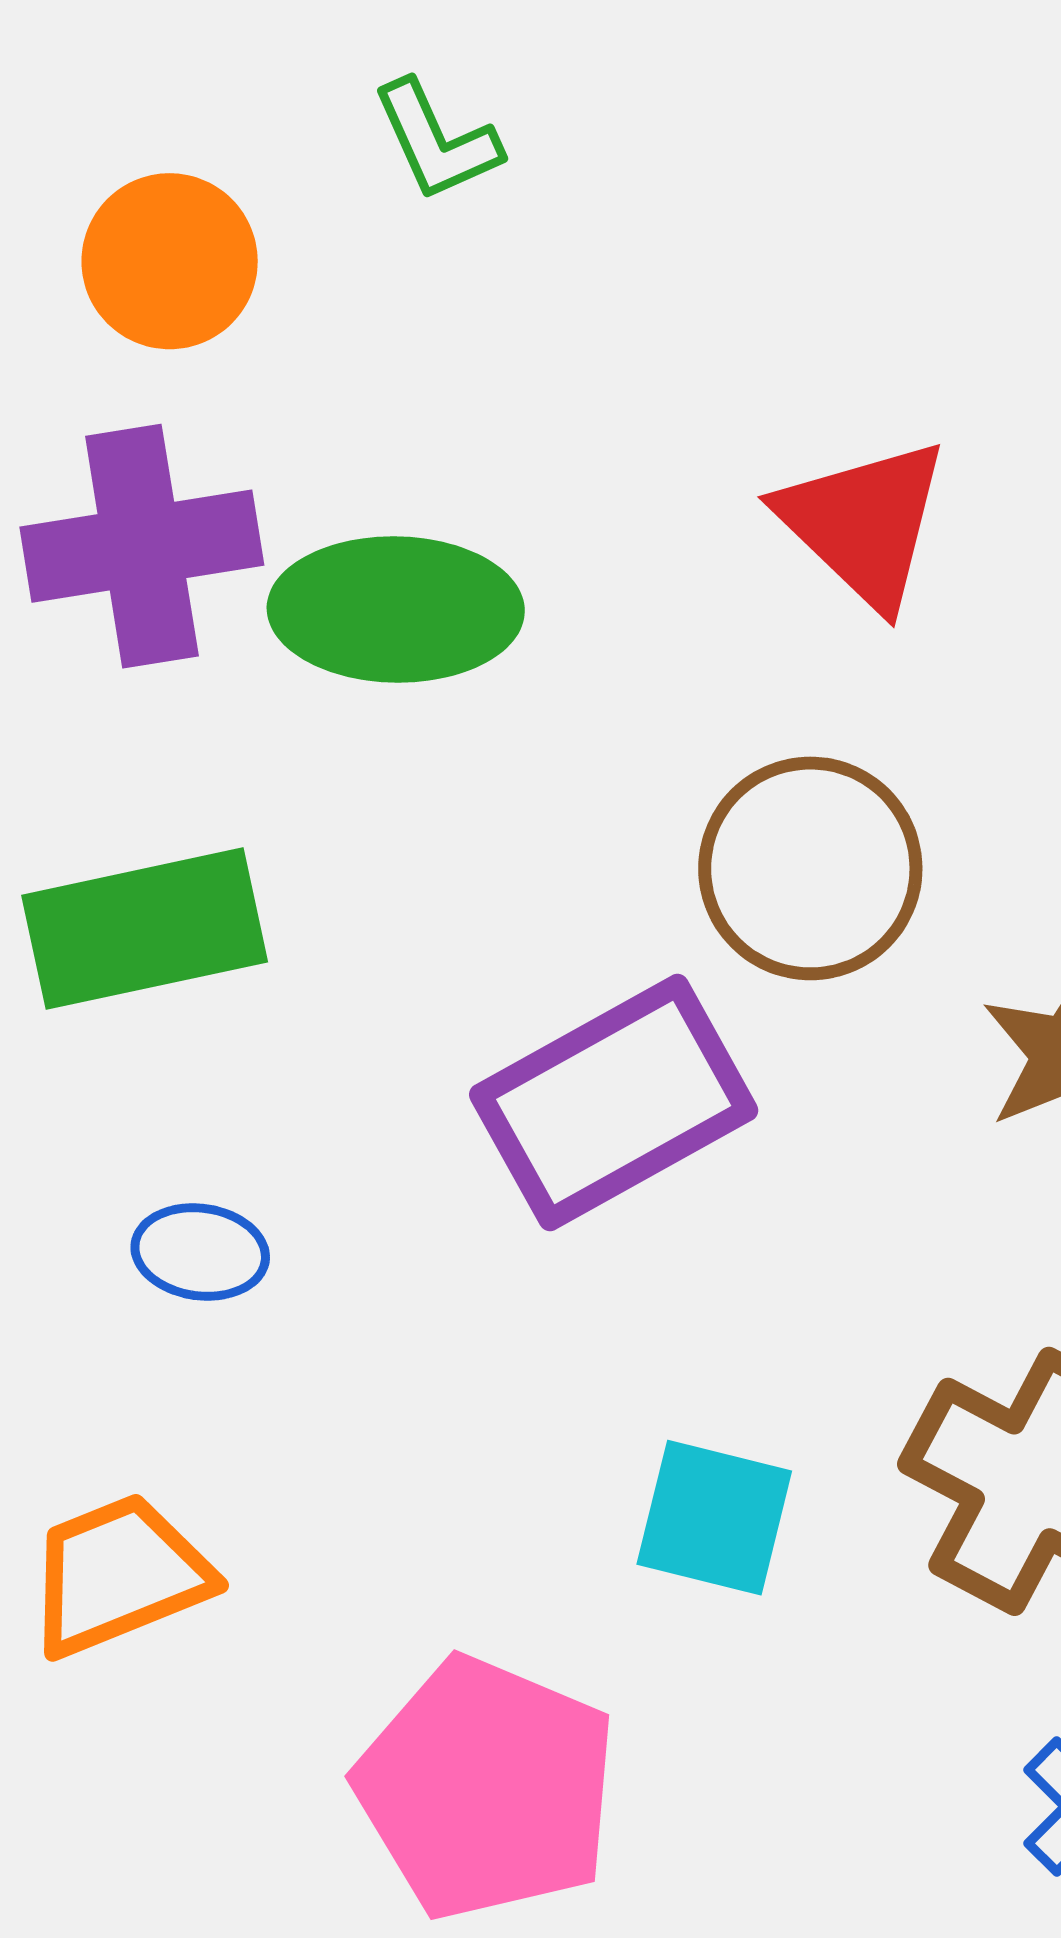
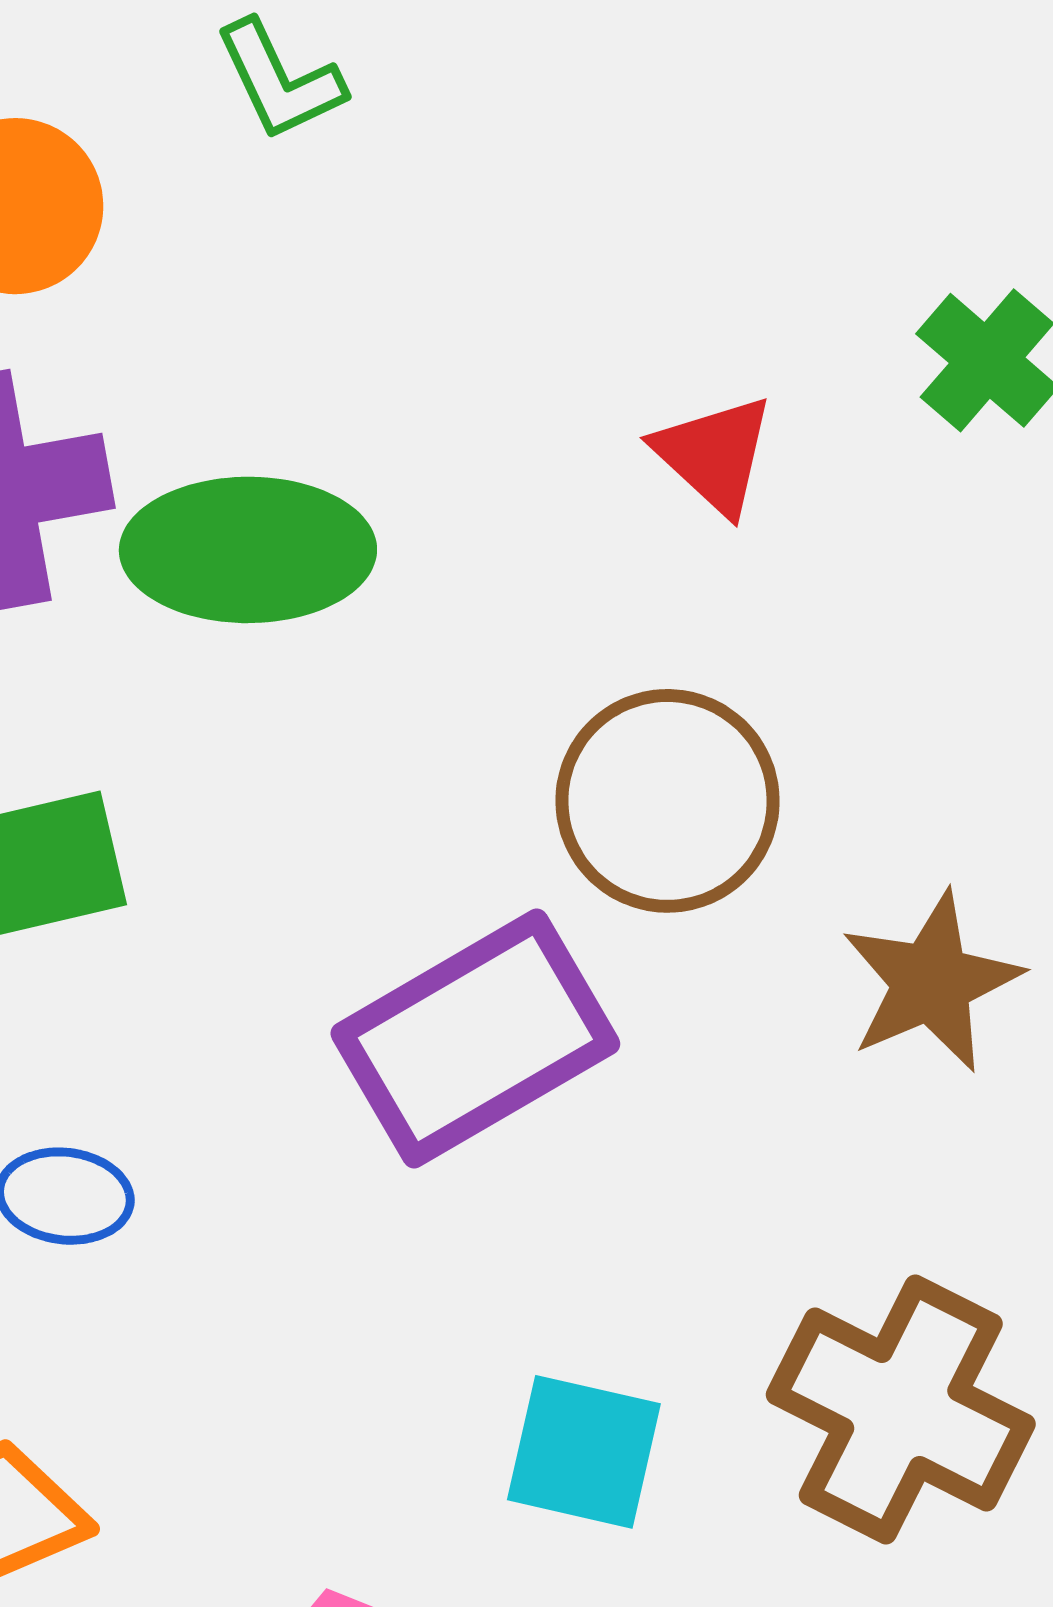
red triangle: (864, 523) -> (714, 455), size x0.7

